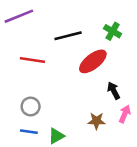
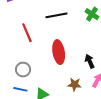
red line: (32, 60) -> (27, 33), turned 54
red ellipse: (93, 61) -> (59, 52), moved, turned -65

